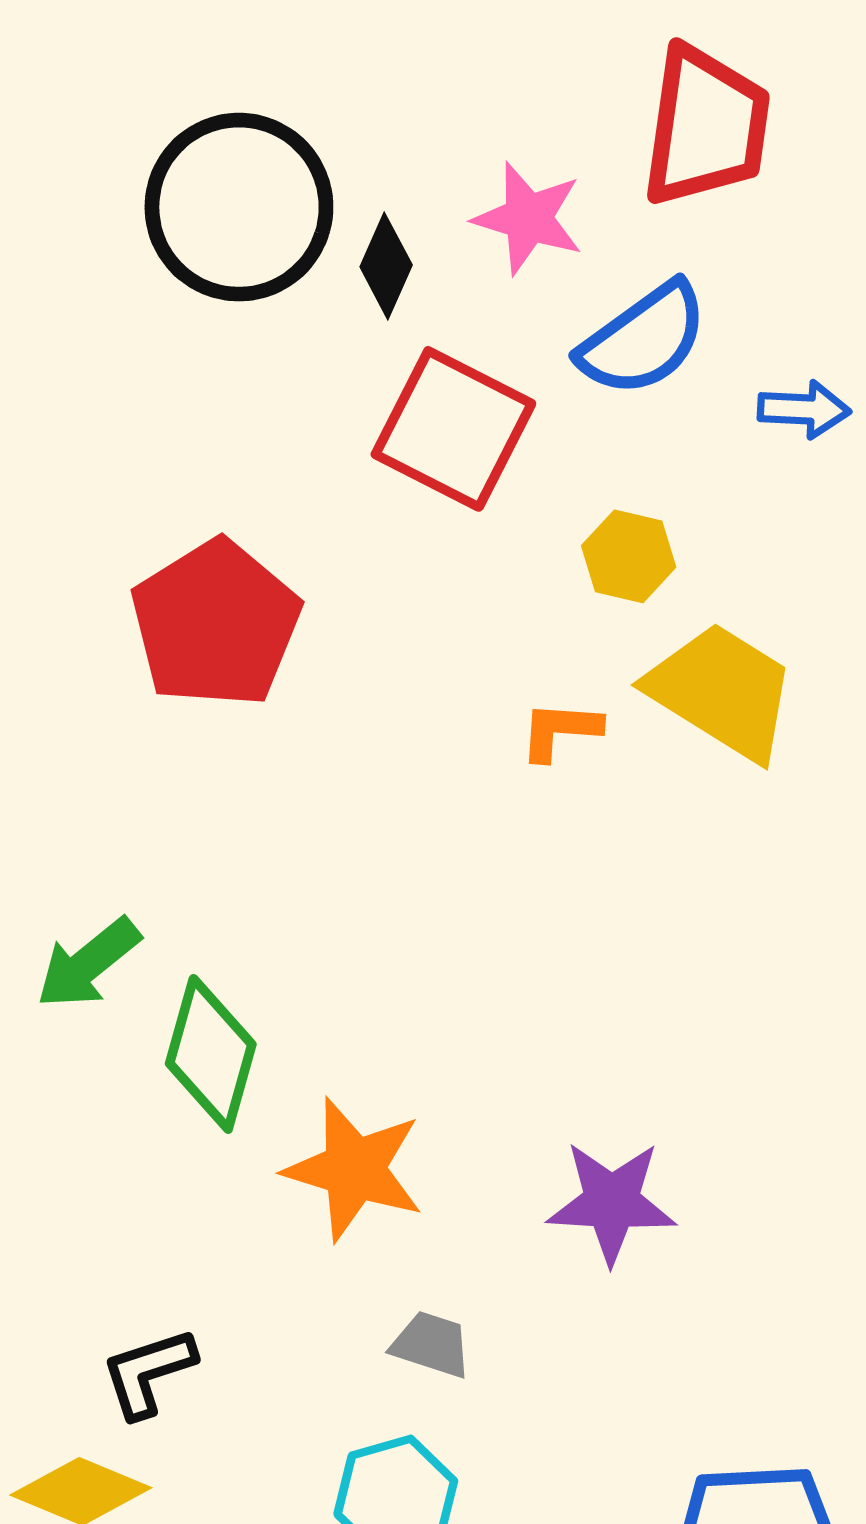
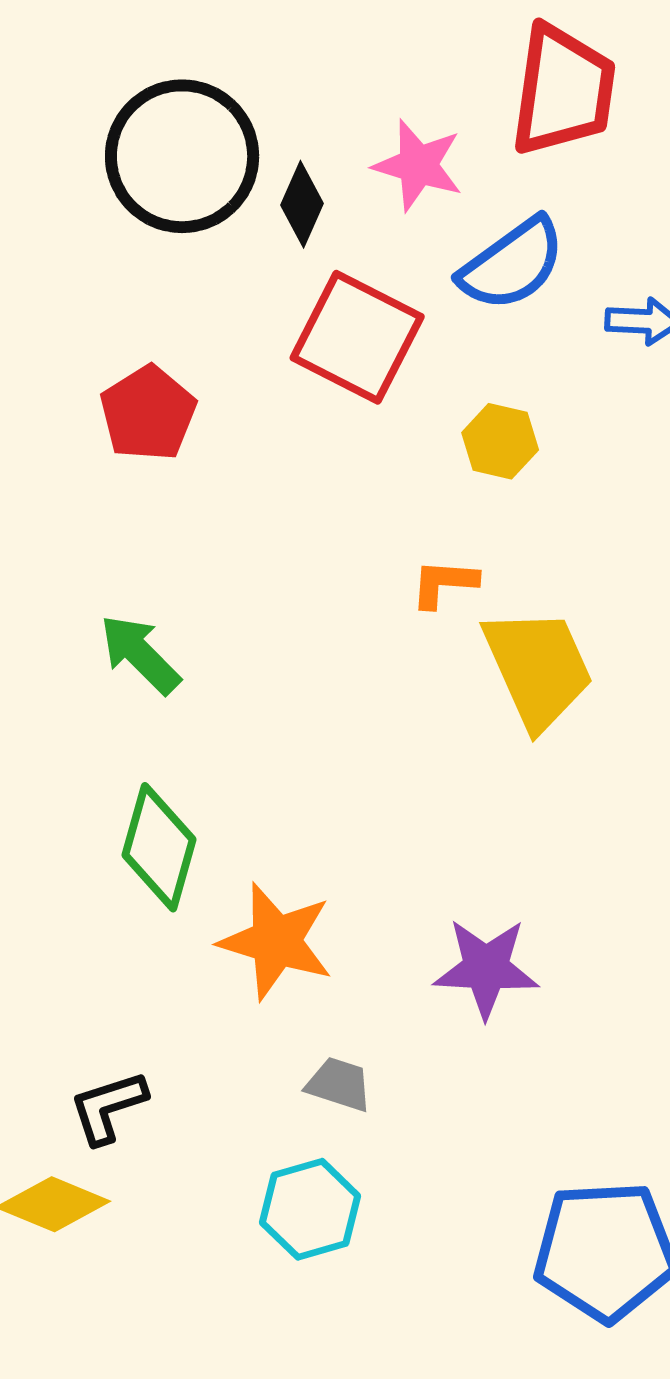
red pentagon: (216, 624) -> (148, 413), moved, size x0.7
yellow trapezoid: (722, 691) -> (538, 668), moved, turned 34
green arrow: (88, 963) -> (140, 654), moved, turned 84

